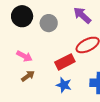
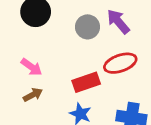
gray circle: (49, 23) -> (88, 27), moved

